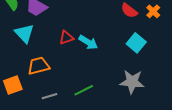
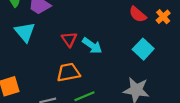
red triangle: (66, 38) -> (69, 39), turned -49
orange trapezoid: (38, 66) -> (68, 72), moved

